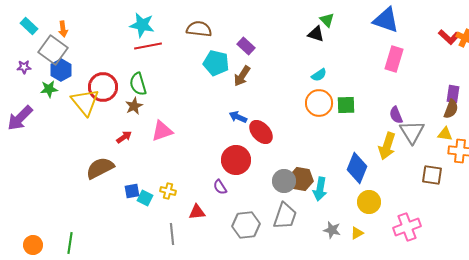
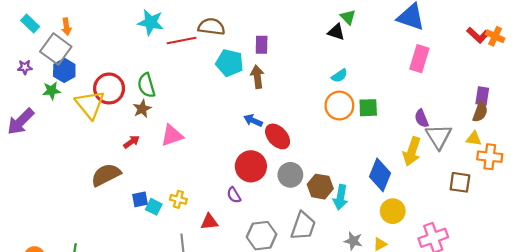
red line: (148, 46) -> (182, 41), moved
purple rectangle: (246, 46) -> (262, 45), turned 48
brown arrow: (242, 76) -> (257, 77), turned 140
gray circle: (284, 181) -> (290, 175), moved

